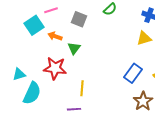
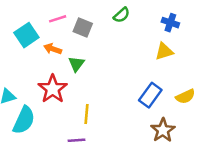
pink line: (51, 10) -> (58, 19), moved
red star: (55, 68) -> (53, 89), turned 30

